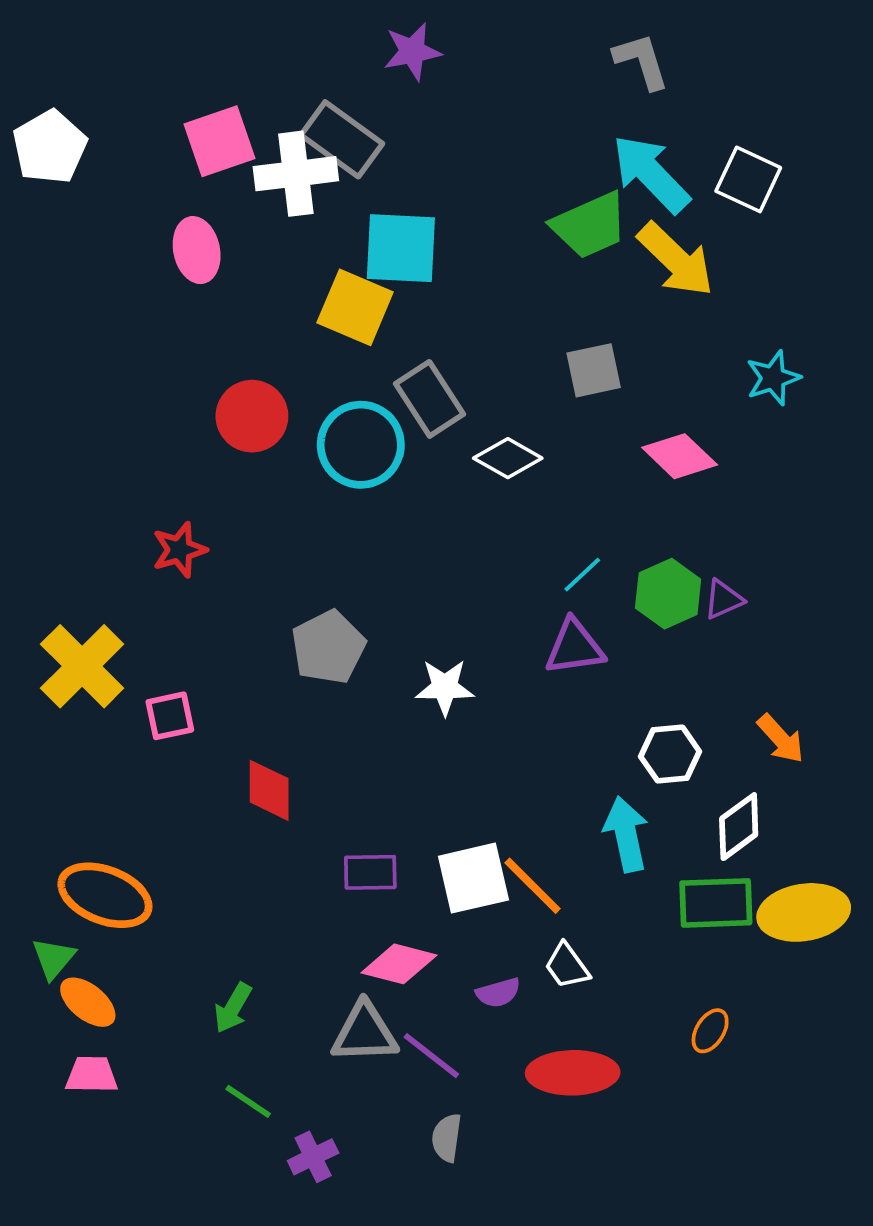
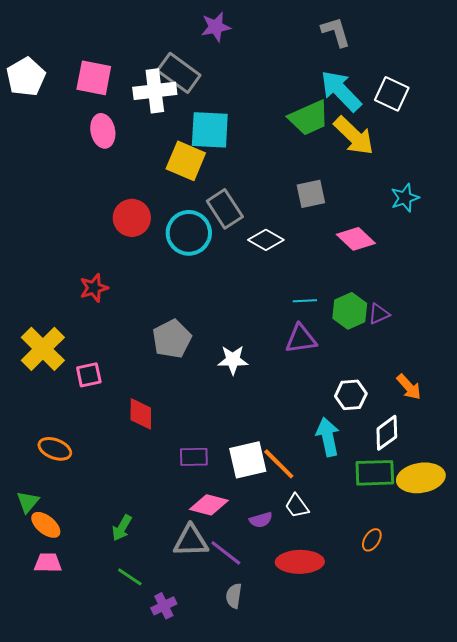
pink square: (220, 141) -> (94, 78), moved, turned 30
cyan line: (582, 575) -> (305, 301), turned 40
orange ellipse: (105, 895) -> (55, 449), moved, size x0.7

